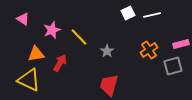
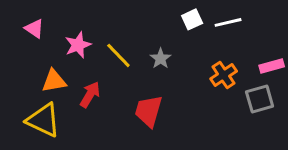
gray star: (107, 51) -> (161, 58), moved
red trapezoid: (109, 85) -> (149, 111), moved

